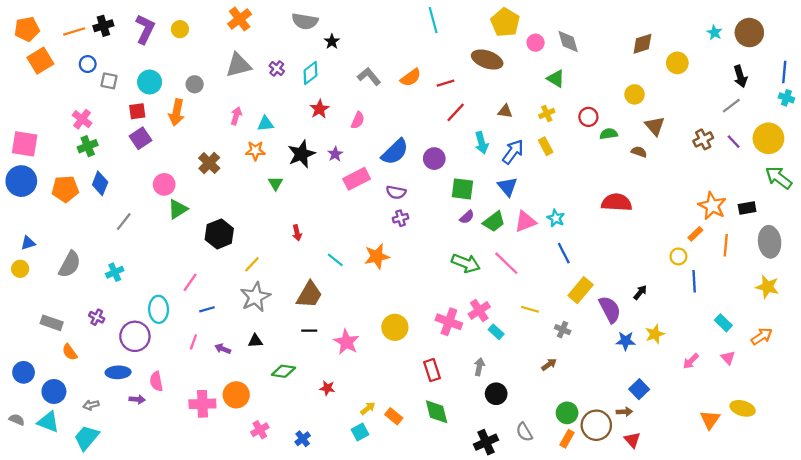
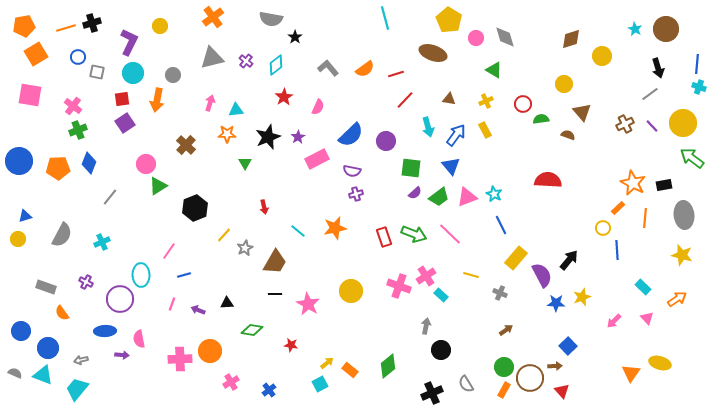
purple L-shape: (145, 29) -> (129, 42), moved
pink square: (25, 144) -> (30, 95), moved
black arrow: (640, 292) -> (569, 260), size x1.5
gray star: (255, 297) -> (245, 248), moved, size x0.6
brown arrow: (549, 364) -> (506, 330), moved
red rectangle: (432, 370) -> (384, 237), moved
green diamond: (437, 412) -> (388, 366), turned 65

